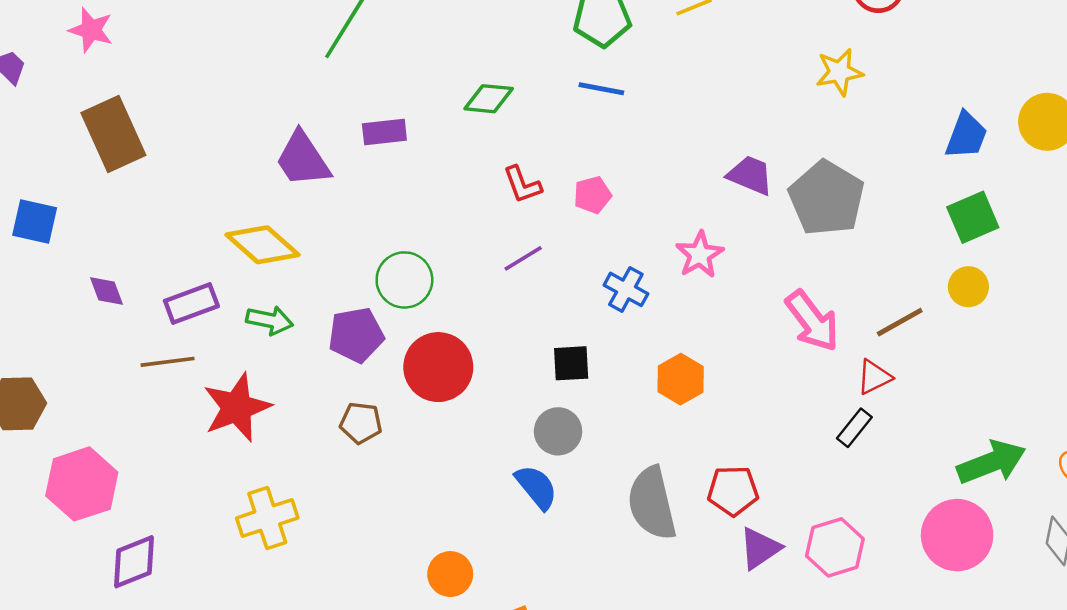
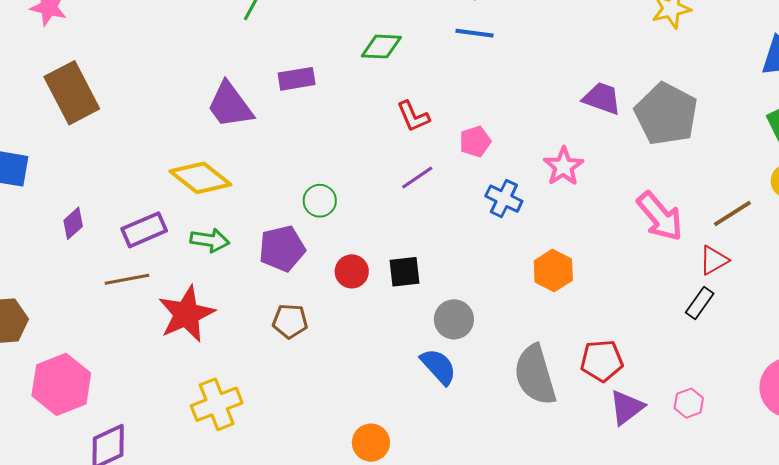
pink pentagon: (592, 195) -> (475, 142), moved
green circle: (404, 280) -> (320, 201), size x0.7
purple diamond: (106, 291) -> (73, 223), turned 72
black square: (571, 363) -> (405, 272), moved
red circle: (438, 367) -> (352, 271), size x0.6
pink hexagon: (835, 547) -> (689, 403), size x0.6

